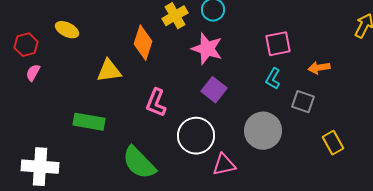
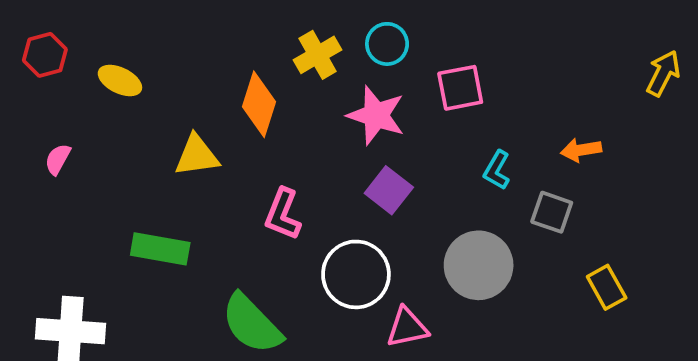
pink square: (278, 44) -> (460, 88), moved
red hexagon: (26, 45) -> (45, 55), moved

